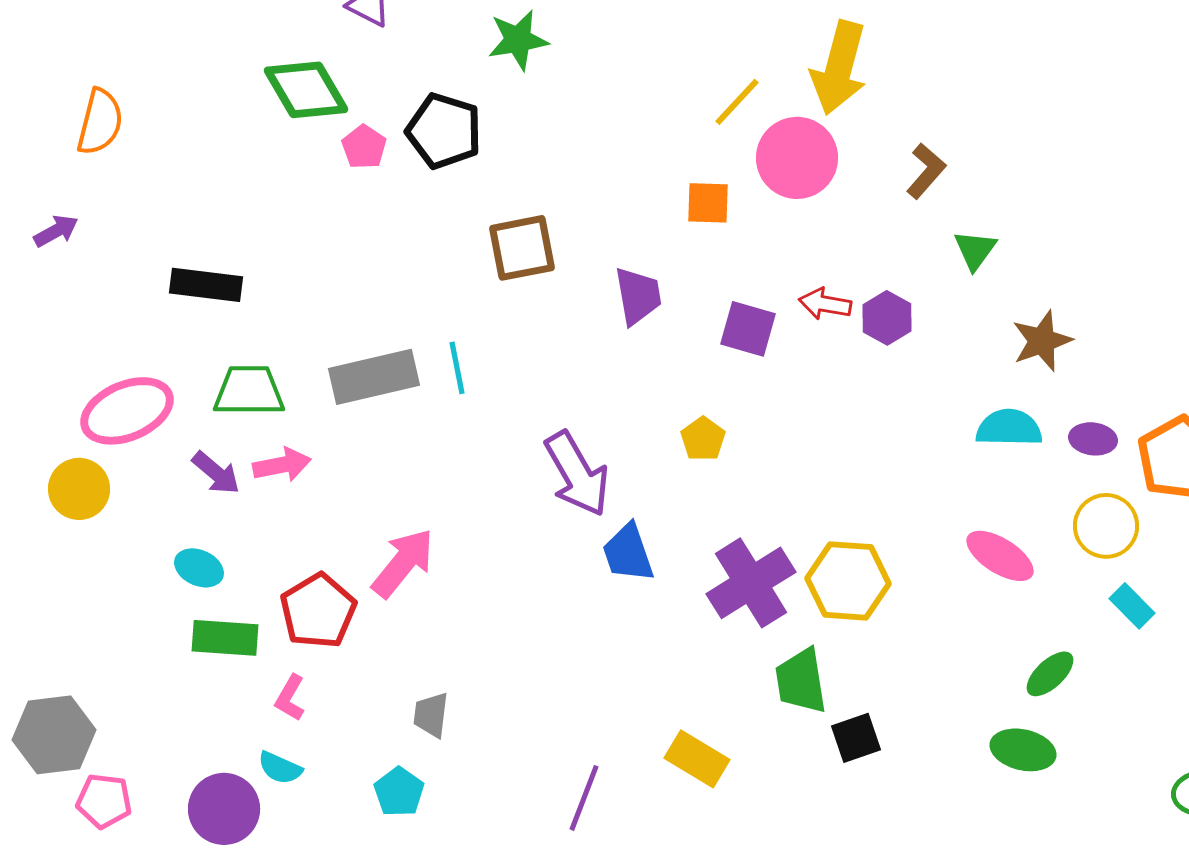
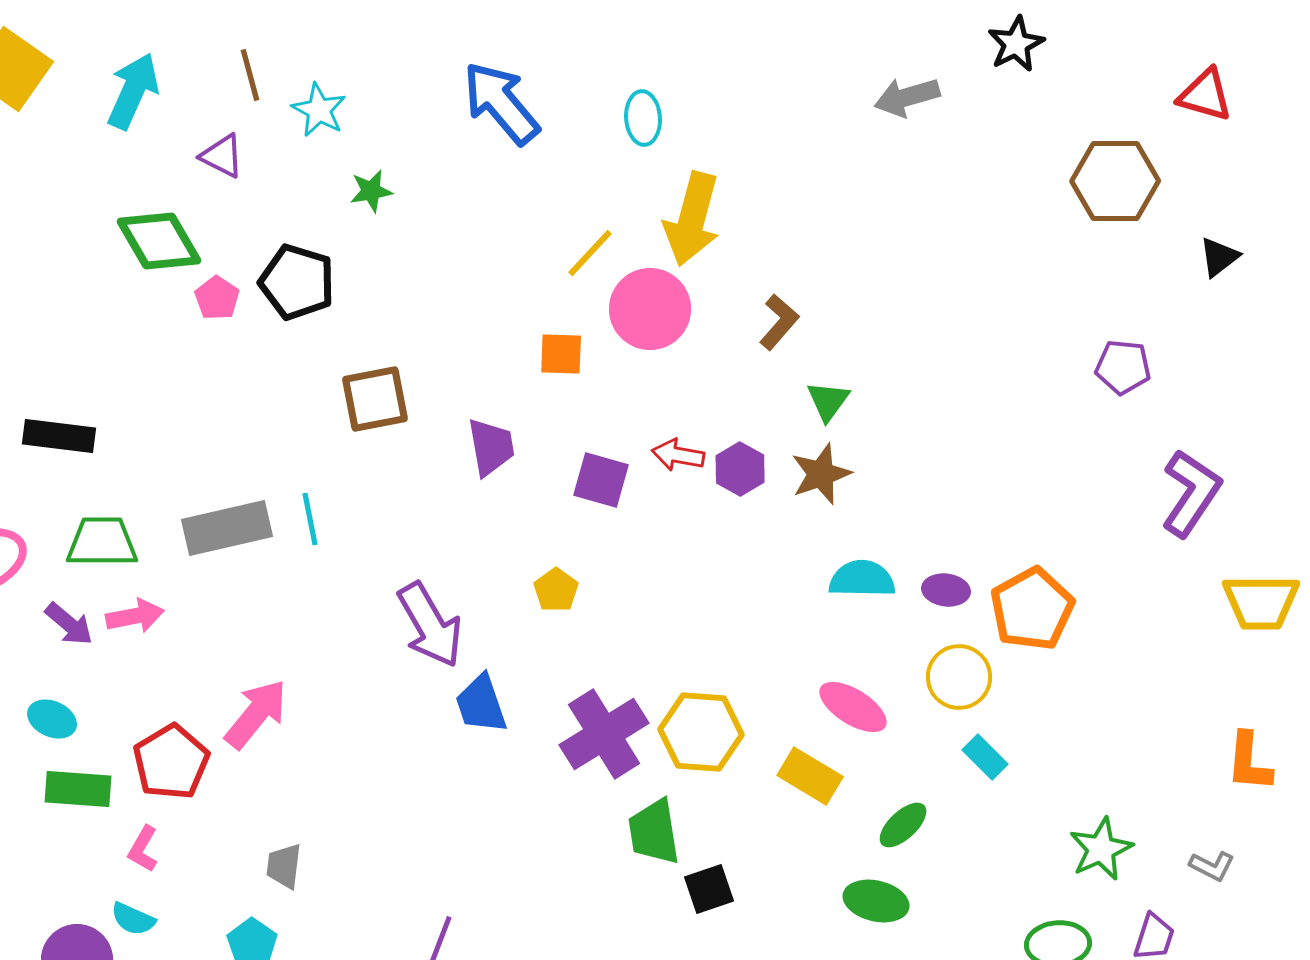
green star: (518, 40) -> (371, 191), size x0.7
brown star: (1042, 341) -> (821, 474), moved
yellow rectangle: (697, 759) -> (810, 776), moved

